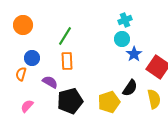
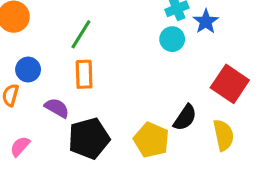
blue star: (134, 54) -> (206, 21), moved
yellow pentagon: (109, 102) -> (151, 140), turned -30

